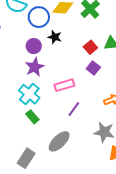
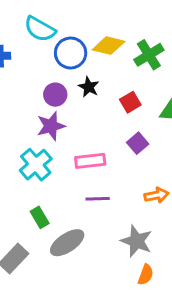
red square: (90, 47) -> (130, 102), moved
purple line: (74, 109) -> (98, 199), turned 42
green rectangle: (32, 117) -> (40, 217), moved

